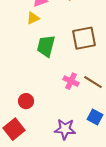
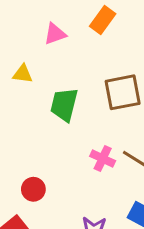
yellow triangle: (33, 18) -> (23, 74), moved, turned 32

